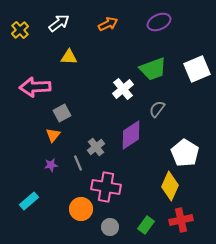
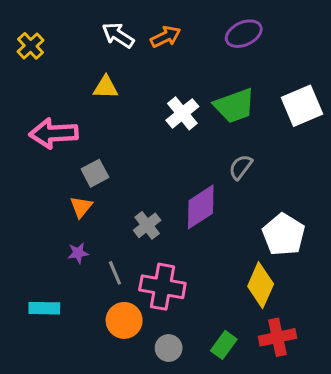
white arrow: (59, 23) -> (118, 35), moved, turned -110
white cross: (123, 89) -> (182, 113), moved
gray line: (78, 163) -> (115, 273), moved
cyan rectangle: (29, 201) -> (44, 308), turned 42

